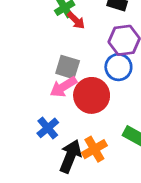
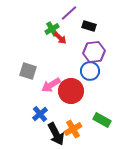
gray square: (68, 67) -> (28, 71), moved
black arrow: (70, 156) -> (56, 134), turned 130

